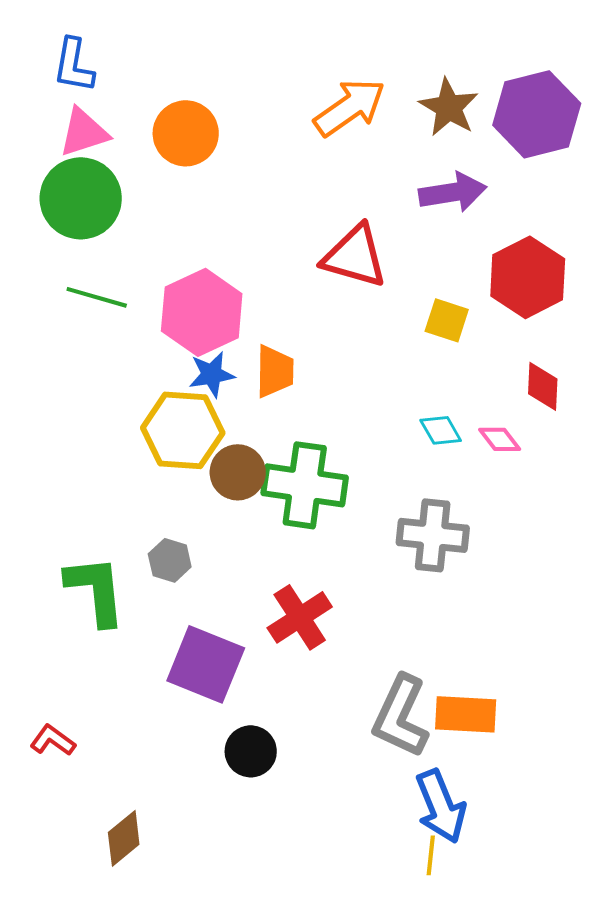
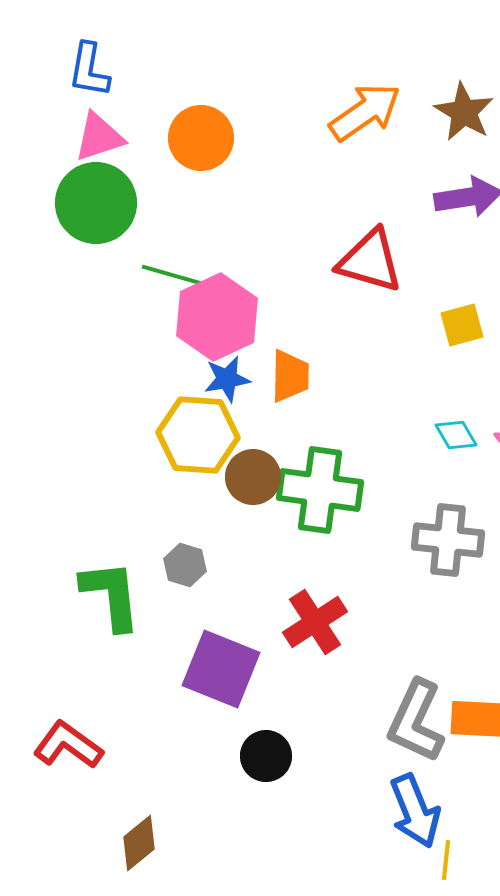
green line: (97, 297) -> (172, 275), moved
yellow square: (447, 320) -> (462, 325), turned -33
red L-shape: (53, 740) -> (68, 745), size x1.5
blue arrow: (441, 806) -> (415, 811), moved

